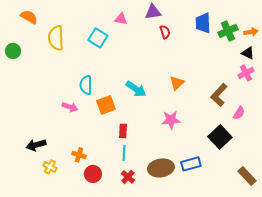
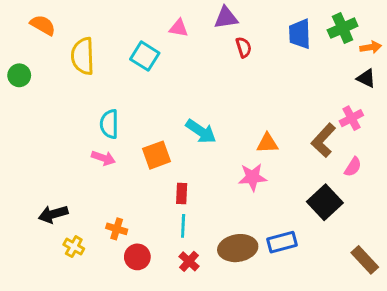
green cross: (228, 31) -> (343, 28), moved
pink cross: (246, 73) -> (351, 118), moved
orange triangle: (177, 83) -> (267, 143), moved, turned 42
cyan semicircle: (86, 85) -> (109, 124), moved

